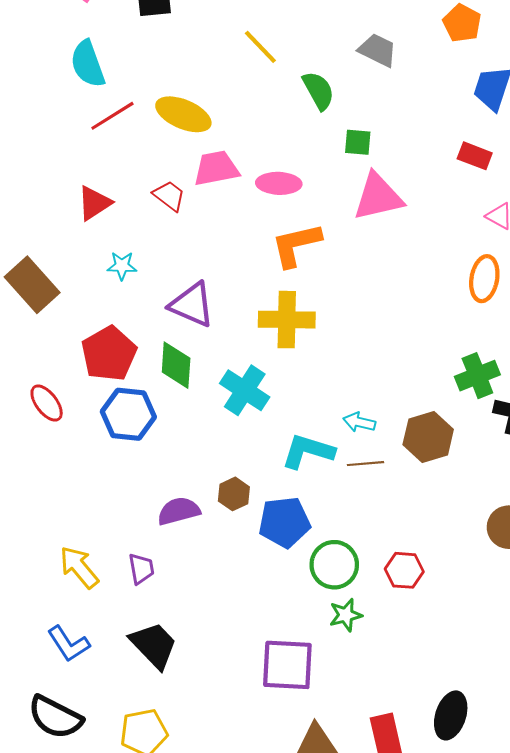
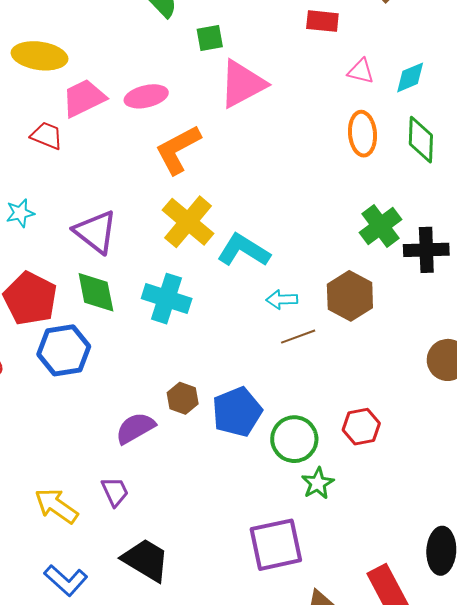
purple triangle: (192, 305) -> (96, 232), turned 30
yellow cross: (287, 320) -> (188, 222), turned -36
cyan L-shape: (308, 451) -> (244, 250), moved, turned 30

